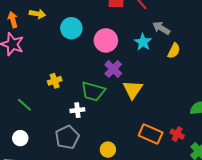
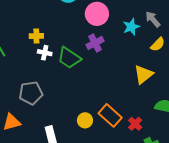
yellow triangle: (133, 90) -> (143, 74), moved
white cross: (77, 110) -> (45, 53), moved
yellow circle: (108, 150) -> (85, 120), moved

